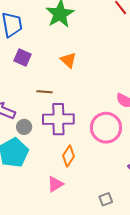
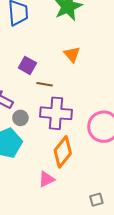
purple square: (23, 57) -> (27, 65), moved
orange diamond: (69, 156) -> (63, 152), size x1.4

